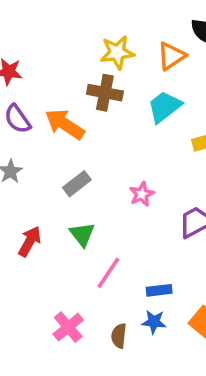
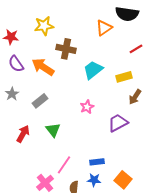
yellow star: (117, 52) -> (44, 26), moved
cyan trapezoid: (164, 107) -> (93, 70), moved
gray rectangle: (77, 184) -> (40, 101), moved
pink line: (108, 273) -> (64, 165), moved

